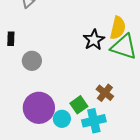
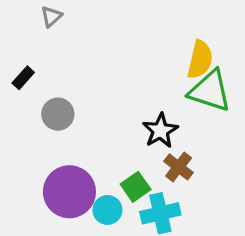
black rectangle: (11, 39) -> (23, 78), turned 40
black star: (94, 40) -> (160, 131), moved

